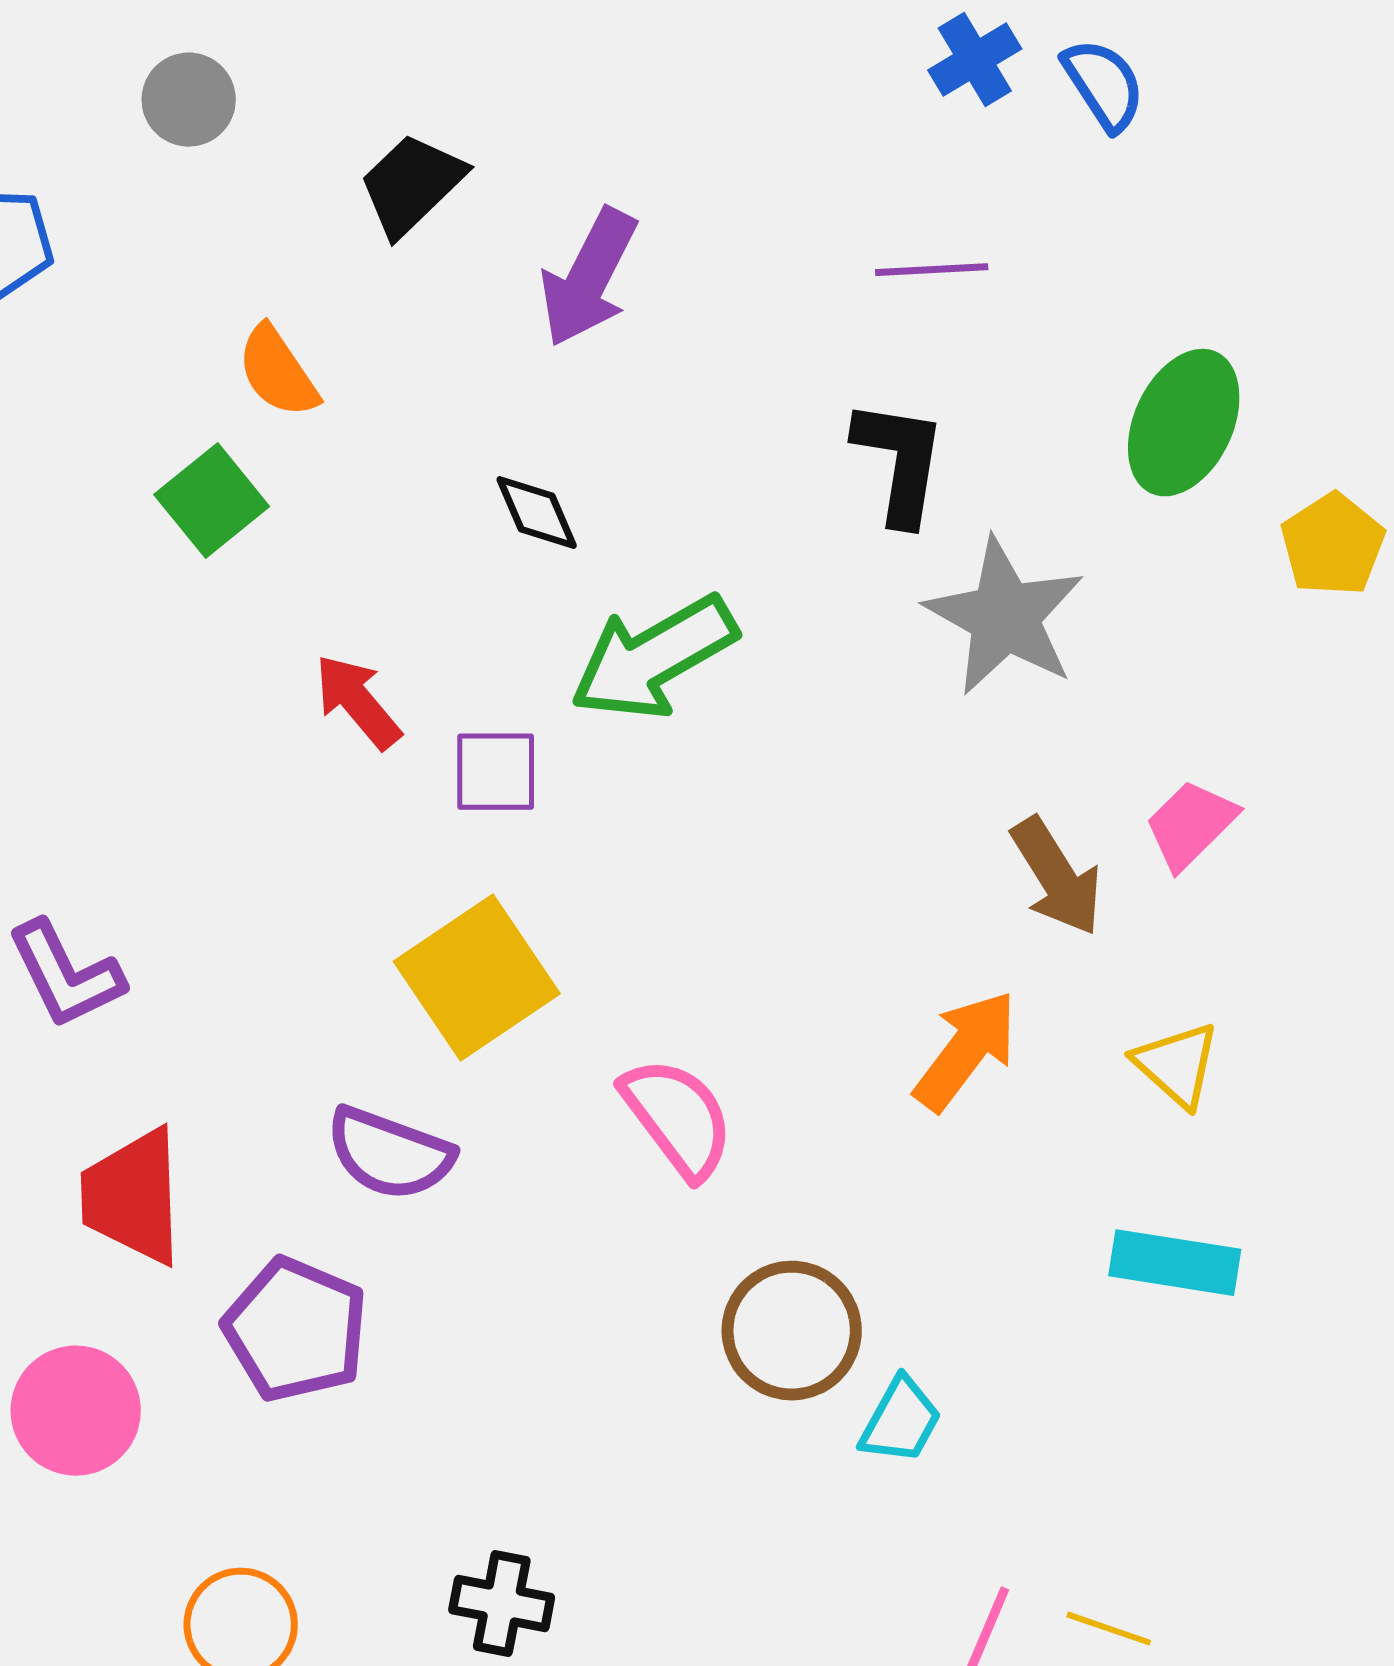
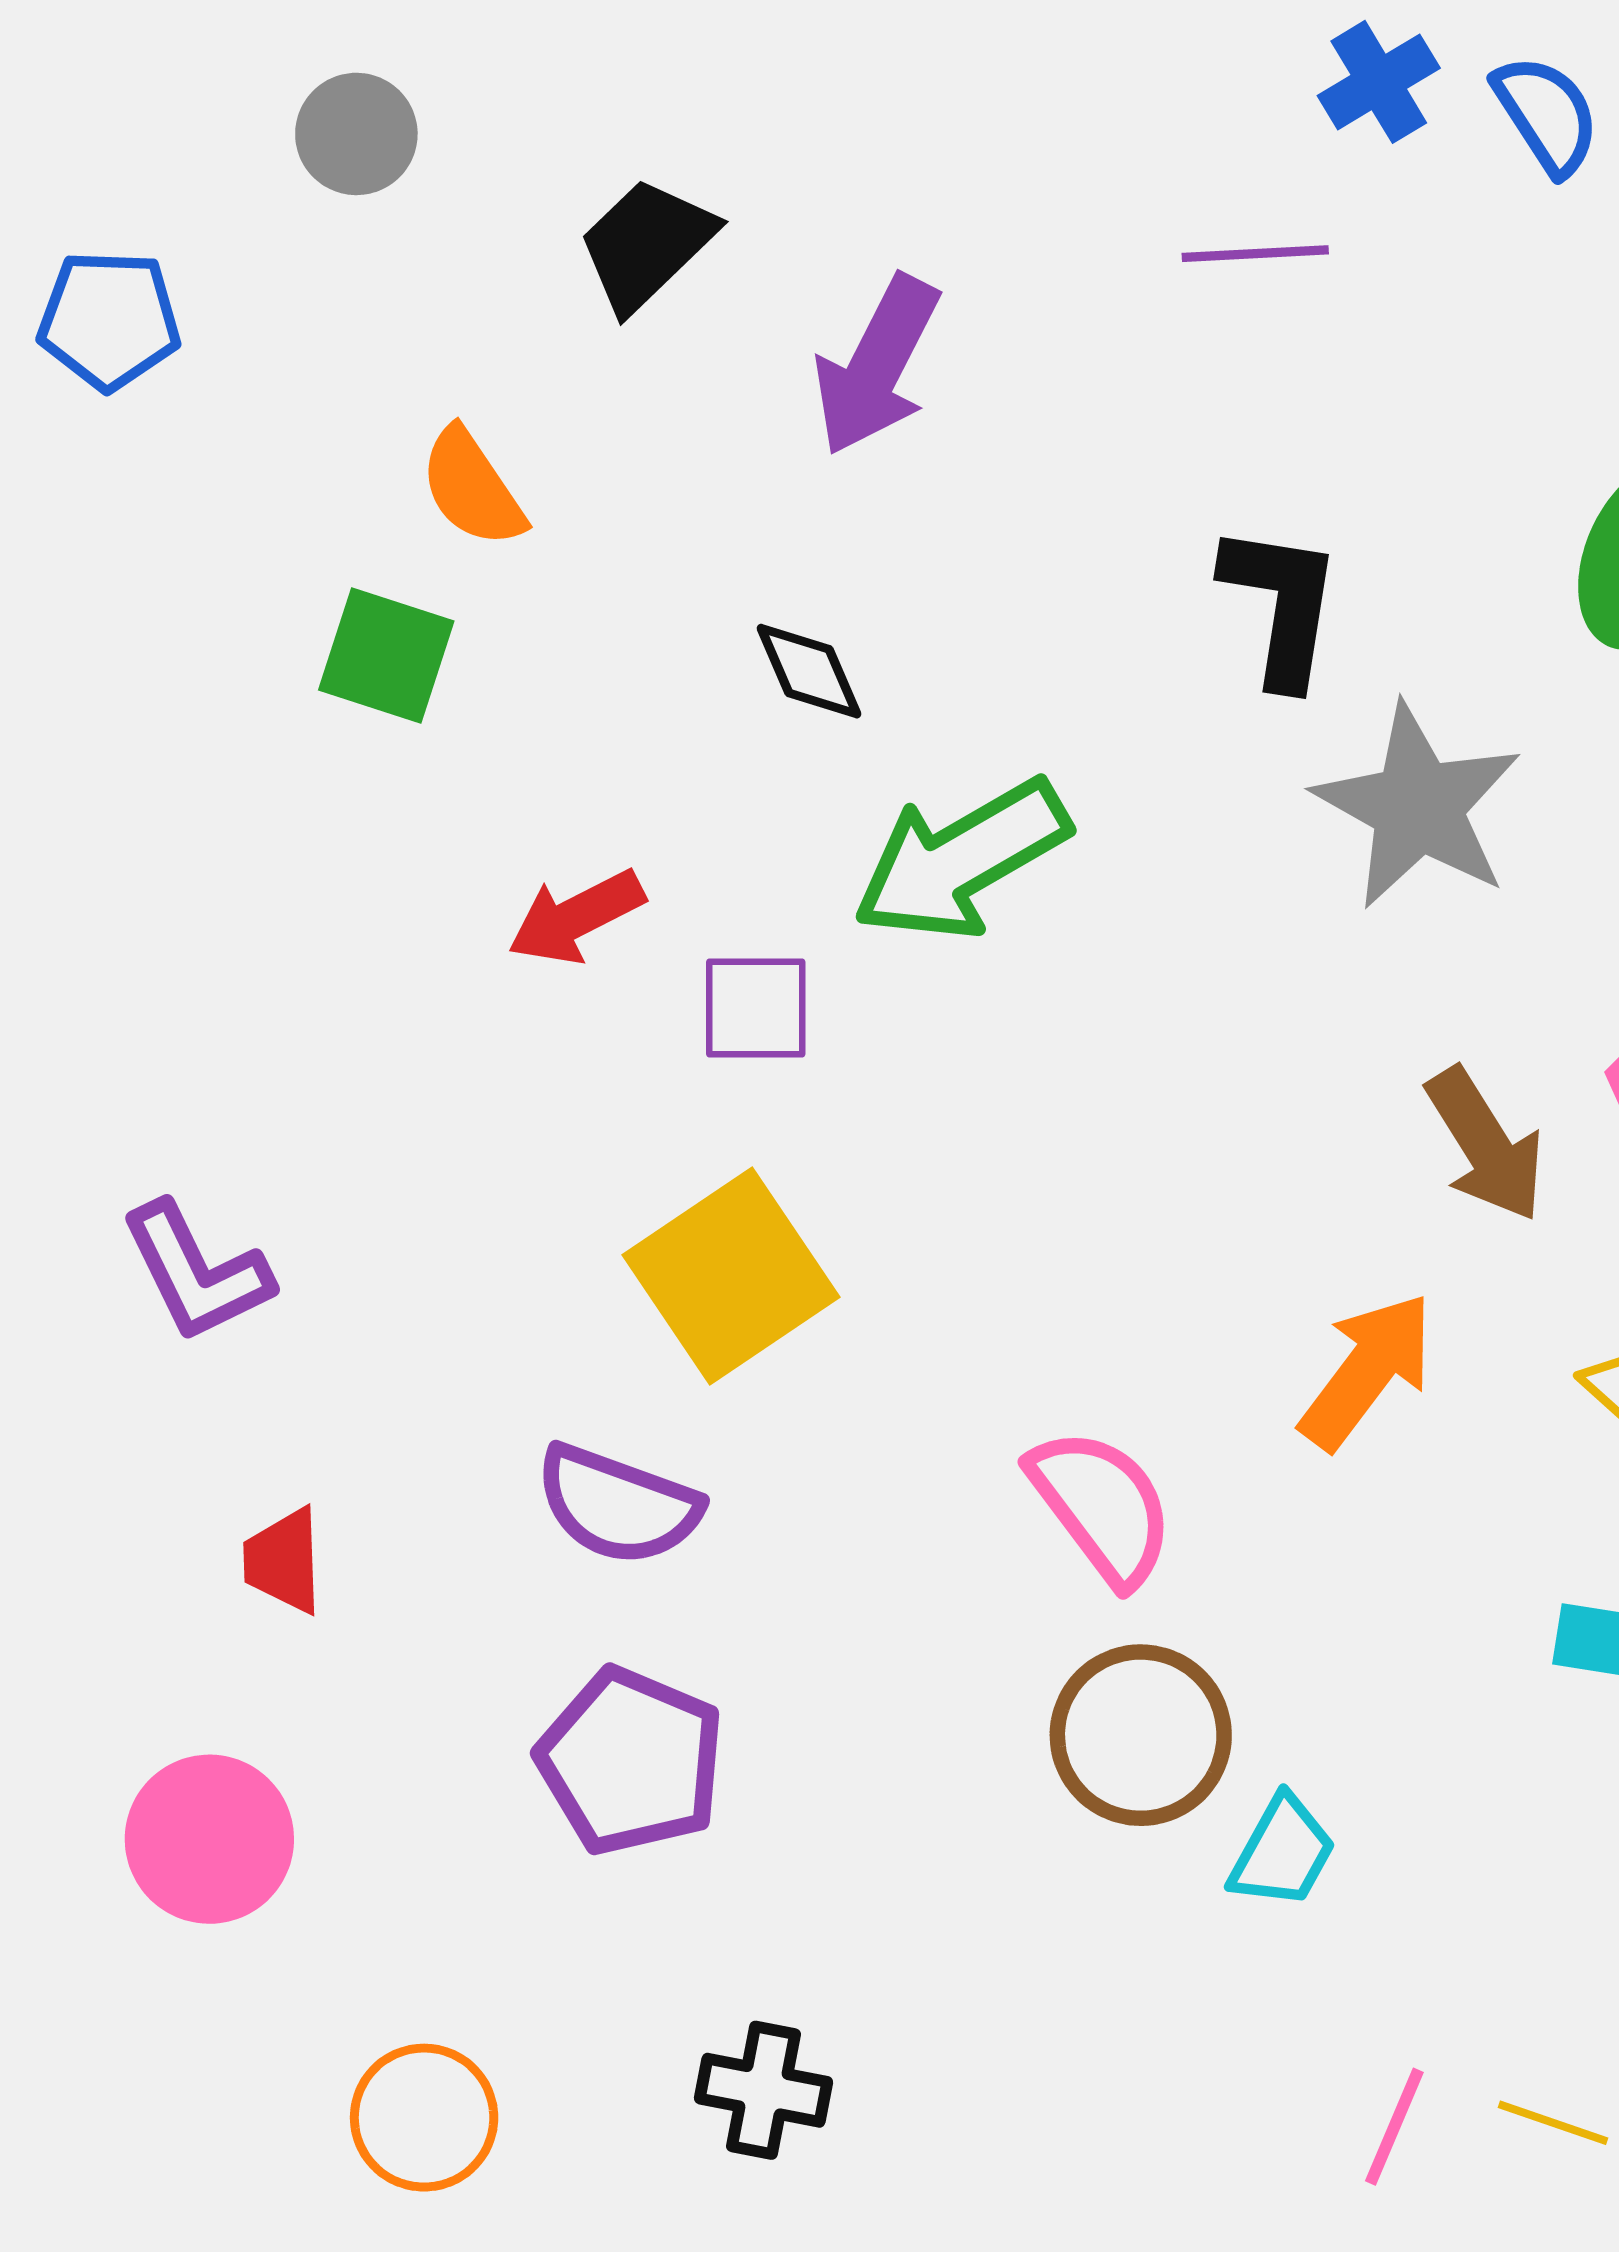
purple line: (932, 270) -> (1255, 254), moved
green square: (212, 501) -> (386, 656), turned -33
red arrow: (358, 702) -> (576, 917), turned -77
pink semicircle: (678, 1118) -> (1102, 1506), moved
red trapezoid: (133, 1197) -> (284, 1561), size x0.6
purple pentagon: (296, 1330) -> (631, 1761), moved

